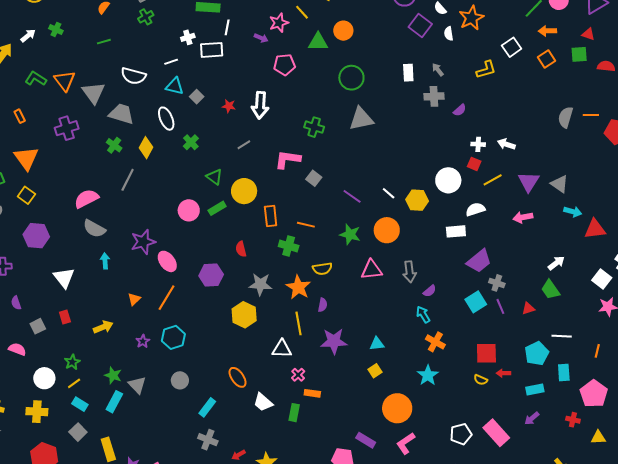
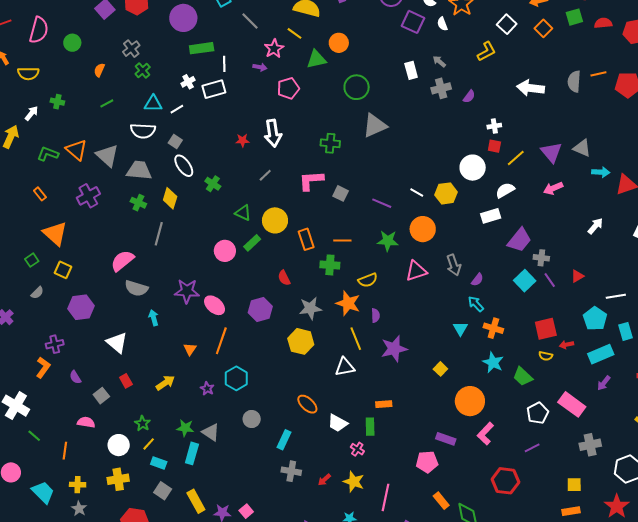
cyan triangle: (175, 86) -> (153, 104), moved
gray square: (197, 97) -> (175, 141), moved
white arrow: (506, 144) -> (531, 88), moved, size x1.5
purple star: (143, 242) -> (187, 291), turned 30
green trapezoid: (550, 290) -> (523, 376), moved
cyan triangle: (377, 344) -> (460, 329), moved, turned -42
pink cross: (298, 375) -> (357, 449), moved
cyan rectangle: (535, 390) -> (601, 354), size x1.4

